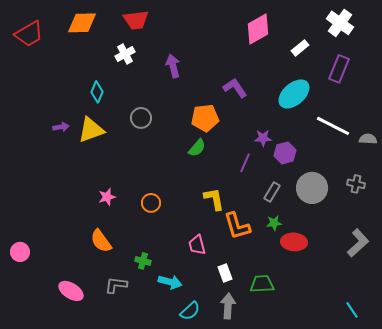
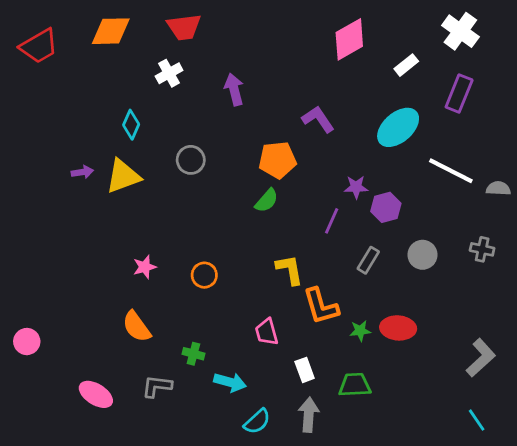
gray circle: (312, 188) -> (422, 255), size x0.7
green star: (274, 223) -> (360, 331), moved
gray L-shape: (358, 243) -> (481, 358), moved

